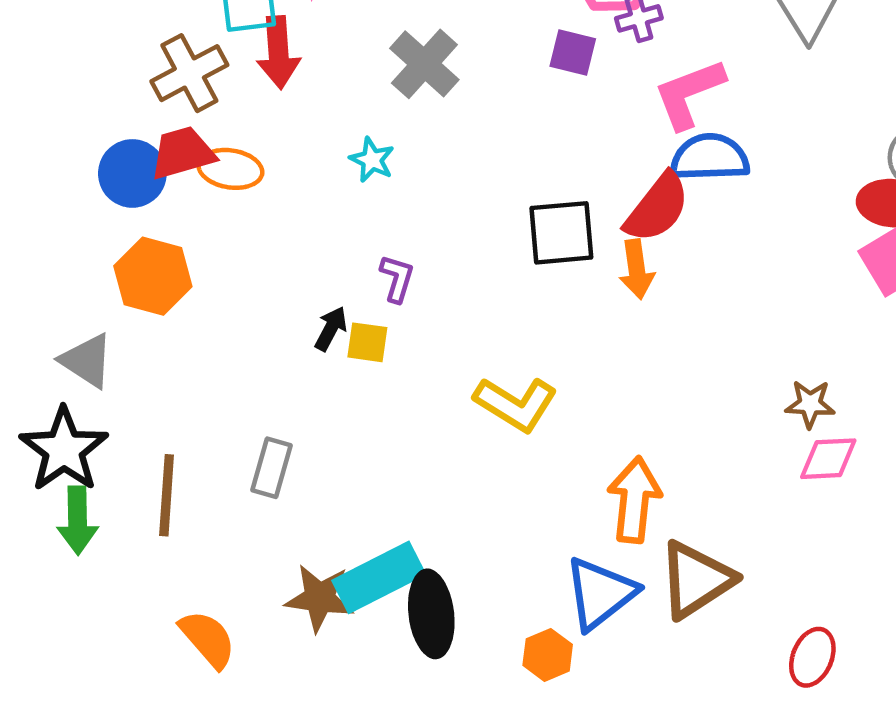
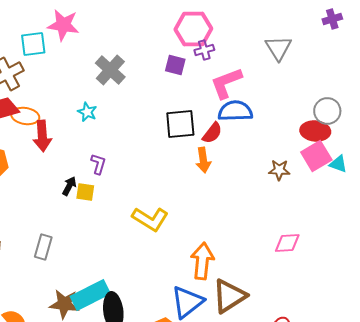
red arrow: (278, 53) -> (42, 136), moved
red semicircle: (657, 208) -> (212, 133), size x0.7
black square: (561, 233) -> (180, 124), moved
brown star: (810, 404) -> (279, 170), moved

